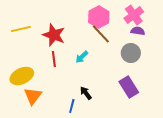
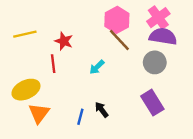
purple semicircle: (138, 31) -> (163, 36), size x1.6
red star: (54, 35) -> (64, 41), size x0.7
red line: (54, 59) -> (53, 64), moved
blue line: (72, 106) -> (80, 117), moved

